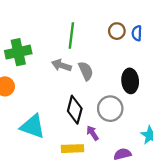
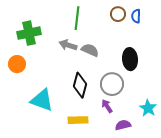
gray semicircle: (86, 71) -> (90, 50), turned -42
purple arrow: (92, 133) -> (107, 106), moved

